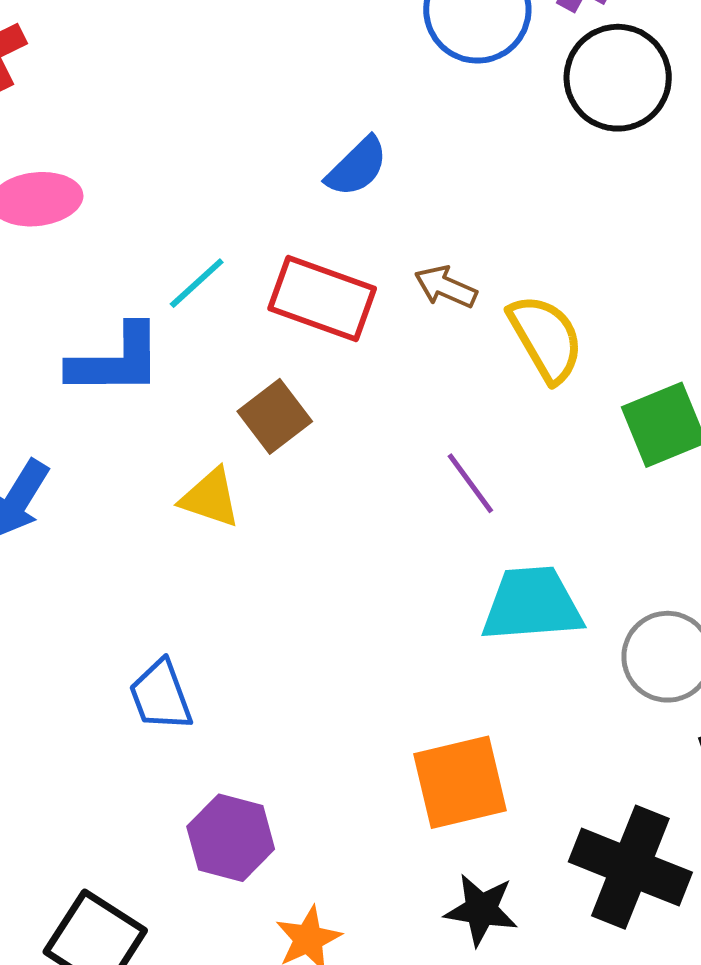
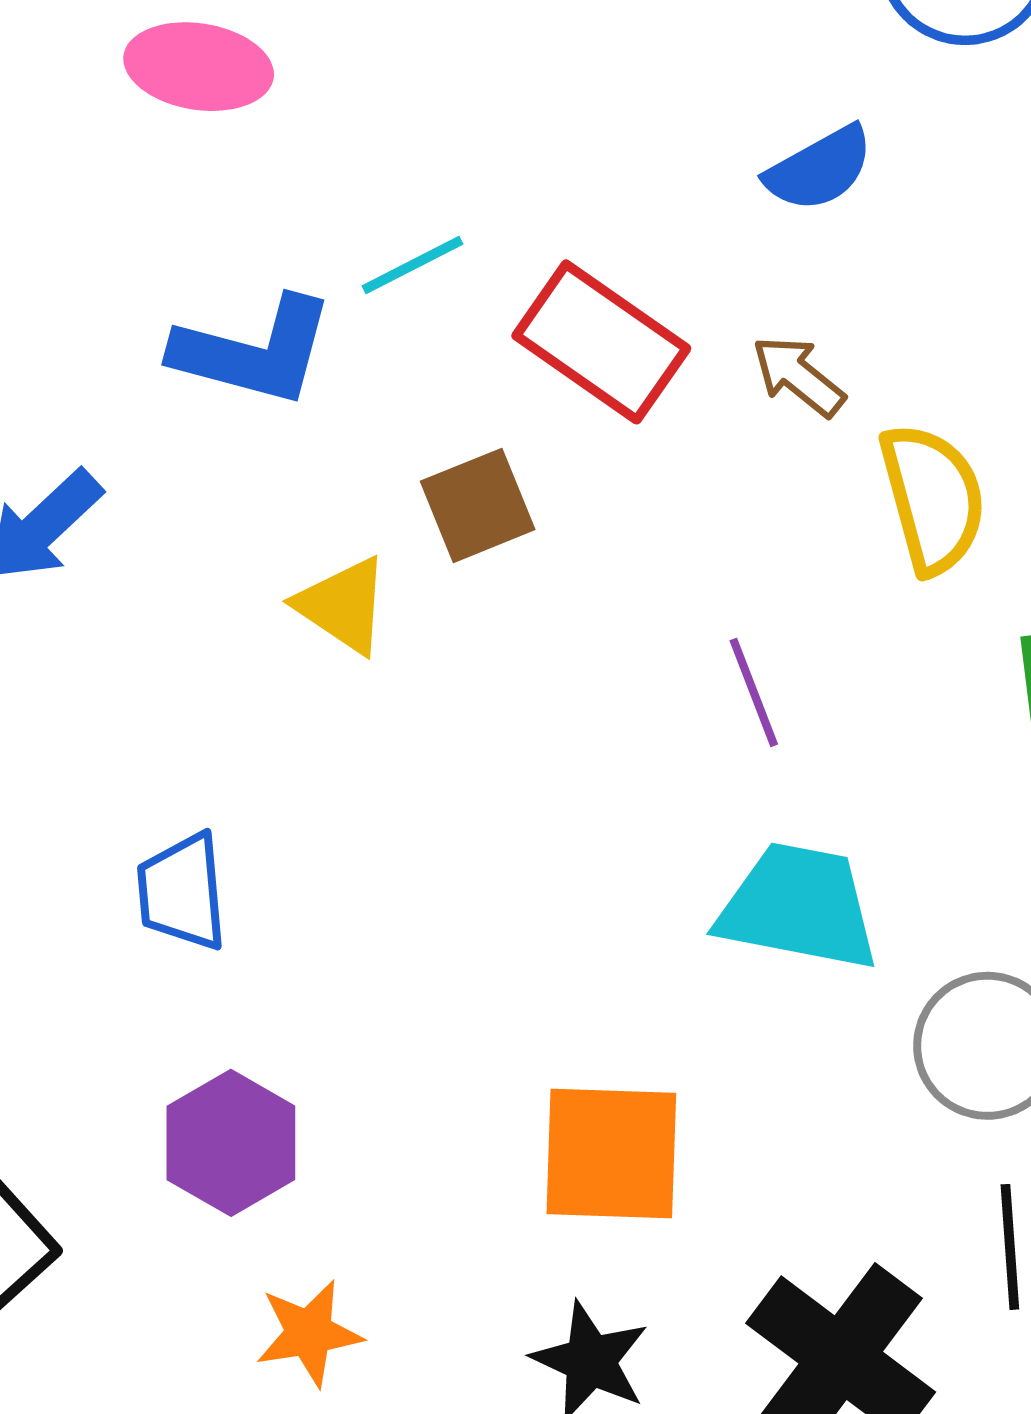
blue semicircle: (357, 167) -> (819, 169), moved

